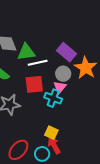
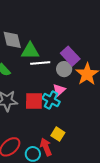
gray circle: (63, 74) -> (64, 69), moved
red square: (34, 84) -> (34, 101), moved
yellow square: (51, 133) -> (58, 134), moved

